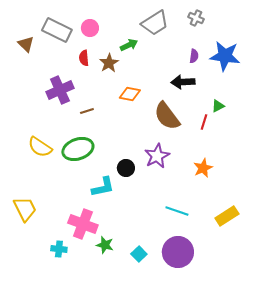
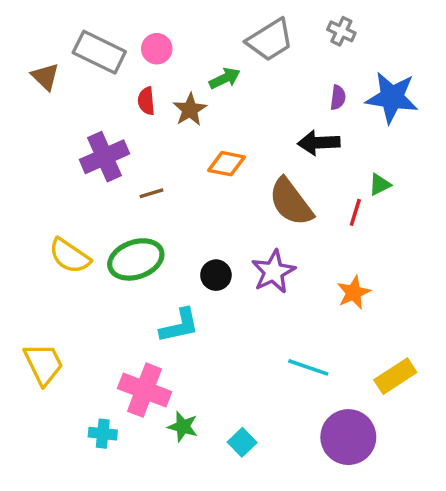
black circle: (126, 168) -> (216, 275), moved
purple circle: (178, 252) -> (348, 437), moved

